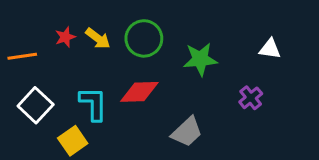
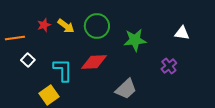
white square: (36, 105) -> (28, 60), moved, size x0.6

